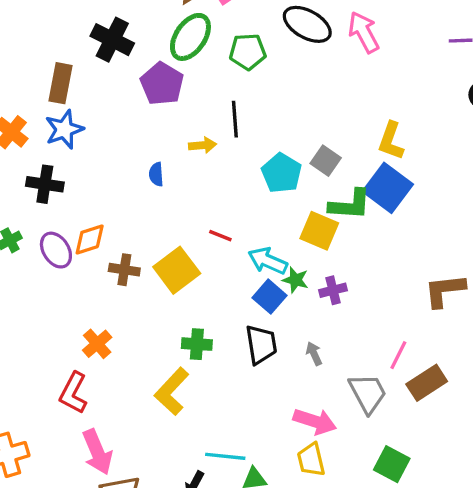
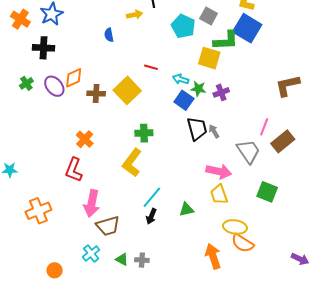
cyan arrow: (268, 261) -> (181, 79), size x0.7
black trapezoid: (261, 345) -> (197, 129), moved
pink arrow: (97, 452) -> (92, 203), turned 40
cyan line: (225, 456) -> (152, 197), moved, turned -50

